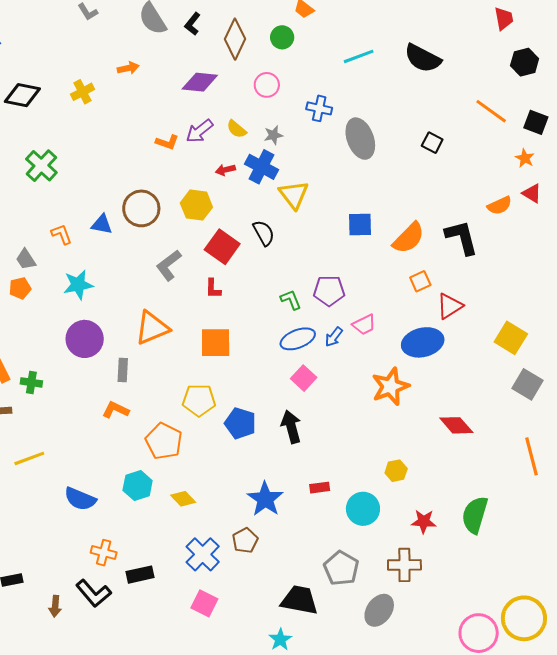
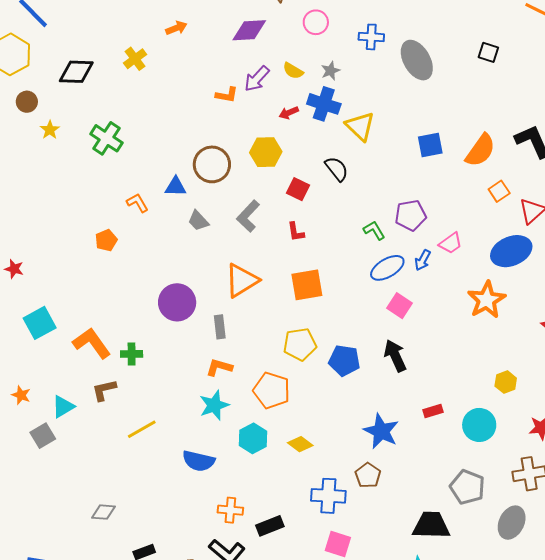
red square: (222, 247) -> (298, 189), size x0.7
gray trapezoid: (26, 259) -> (198, 221), moved
cyan star: (78, 285) -> (214, 405), moved
orange pentagon: (20, 288) -> (106, 240), moved
blue cross: (203, 554) -> (328, 496), turned -32

